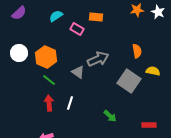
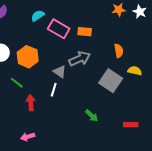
orange rectangle: (96, 17) -> (85, 32), moved
pink rectangle: (77, 29) -> (59, 29), size x1.5
green line: (49, 80) -> (17, 83), moved
white line: (70, 103) -> (54, 90), moved

